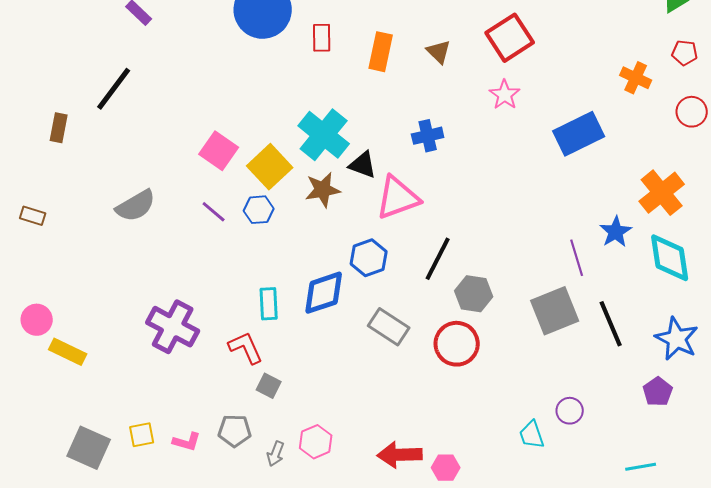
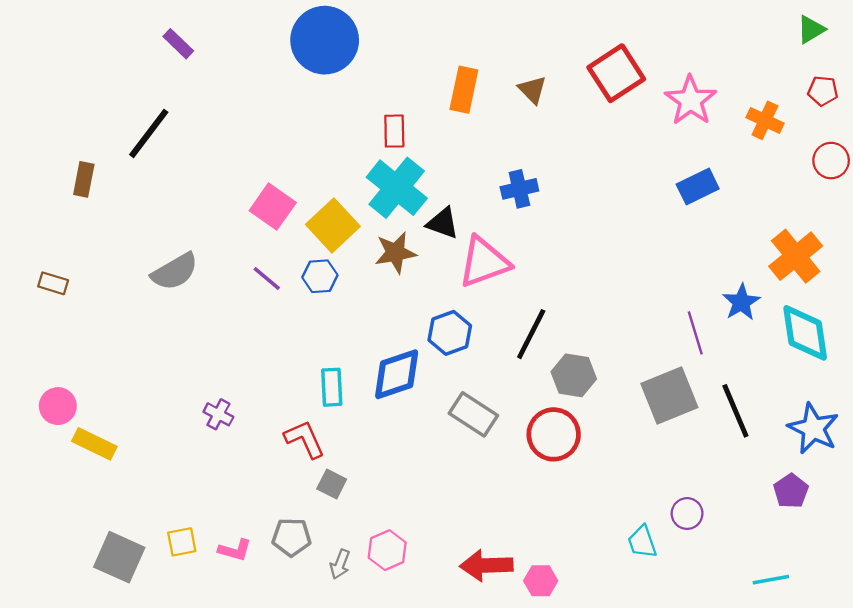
red rectangle: (322, 38) -> (394, 131), moved
pink star: (505, 95) -> (691, 100), moved, size x1.4
blue rectangle: (579, 134) -> (698, 187), size x0.7
purple cross: (173, 327) -> (218, 414), size x0.5

